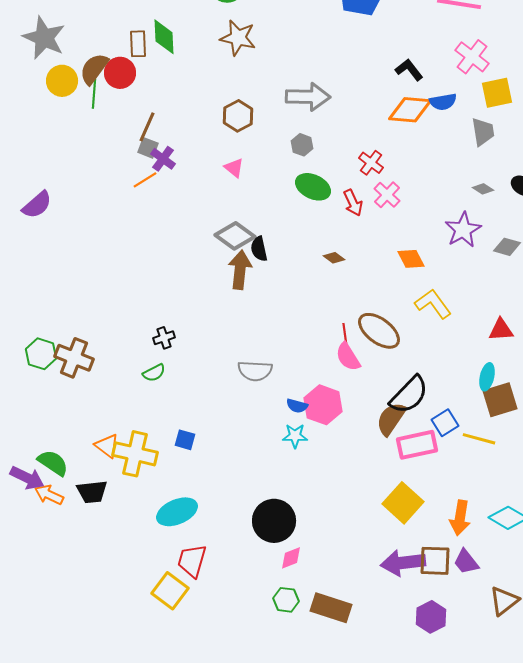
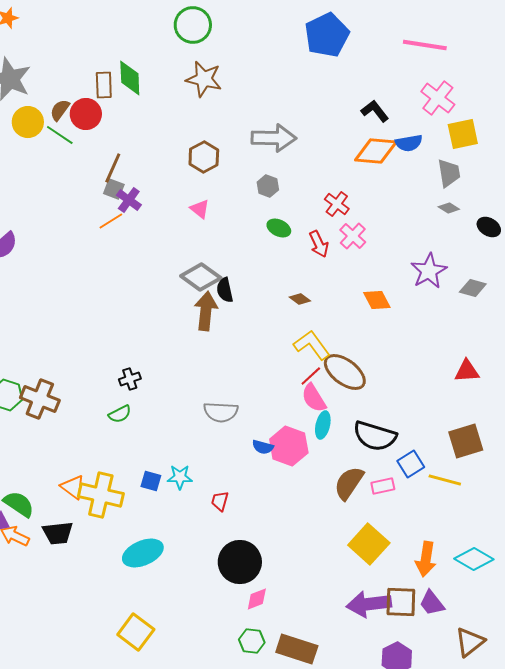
brown semicircle: (94, 69) -> (60, 110), size x0.7
green line: (94, 94) -> (60, 135), turned -60
green ellipse: (313, 187) -> (279, 228), size x0.7
gray diamond: (483, 189) -> (449, 208), moved
yellow L-shape: (433, 304) -> (312, 345), moved
red line: (345, 335) -> (311, 376), turned 55
cyan ellipse: (487, 377) -> (323, 425), moved
black semicircle: (409, 395) -> (375, 436), turned 63
brown semicircle: (391, 419) -> (349, 483), moved
cyan star: (295, 436) -> (180, 477), moved
pink rectangle: (417, 445) -> (383, 486), size x0.6
red trapezoid: (192, 561) -> (220, 501), moved, size x0.6

